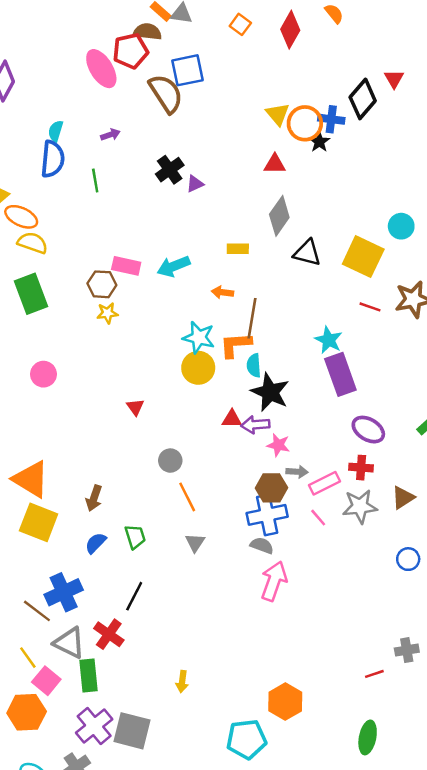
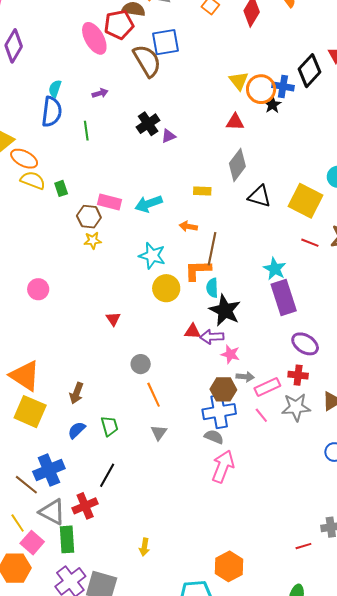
green rectangle: (31, 294) -> (61, 188), moved, size x0.5
cyan star: (199, 337) -> (152, 256), moved
red cross: (109, 634) -> (85, 506), turned 30

